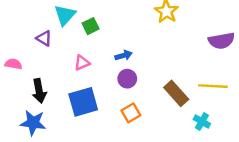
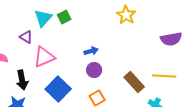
green square: (91, 26) -> (64, 17), moved
pink triangle: (82, 63) -> (44, 57), moved, size x1.6
blue square: (83, 102) -> (58, 89), turned -30

